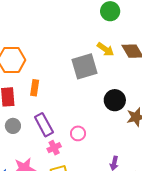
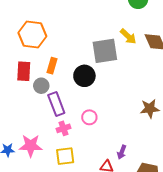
black circle: (115, 100) -> (84, 76), moved
gray circle: (13, 126) -> (41, 86), moved

